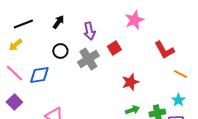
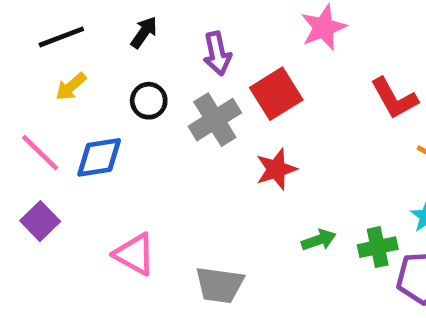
yellow arrow: (15, 45) -> (71, 87), moved
red square: (114, 48) -> (276, 94), size x1.5
red star: (130, 82) -> (276, 169), moved

